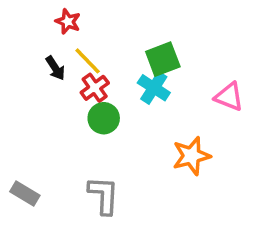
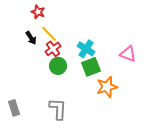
green square: (163, 59) -> (91, 67), moved
gray rectangle: (25, 193) -> (14, 108), turned 42

